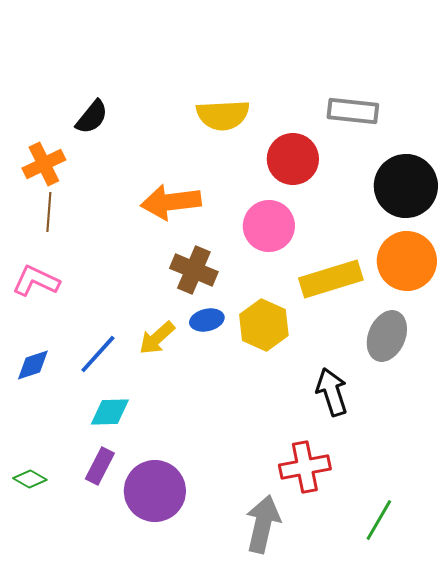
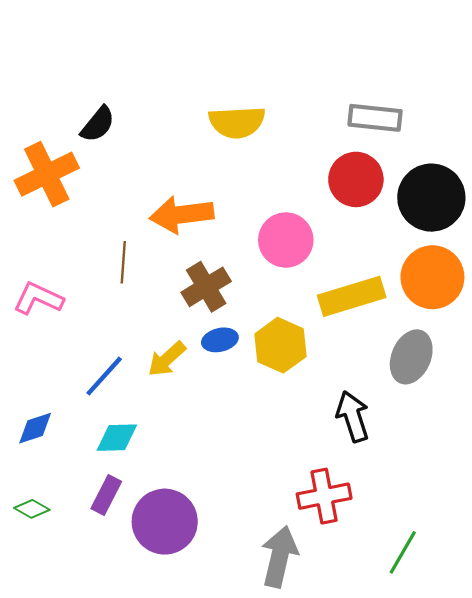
red circle: (293, 159) -> (356, 179), moved
orange cross: (44, 164) -> (47, 174), size x1.4
brown line: (49, 212) -> (123, 262), moved
brown cross: (194, 270) -> (206, 287), turned 36
blue diamond: (33, 365) -> (35, 428), moved

